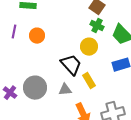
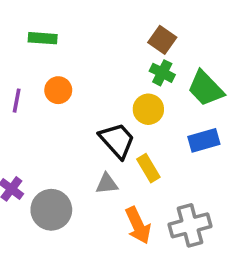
purple line: (14, 32) -> (17, 101), moved
gray circle: (35, 88) -> (51, 210), moved

